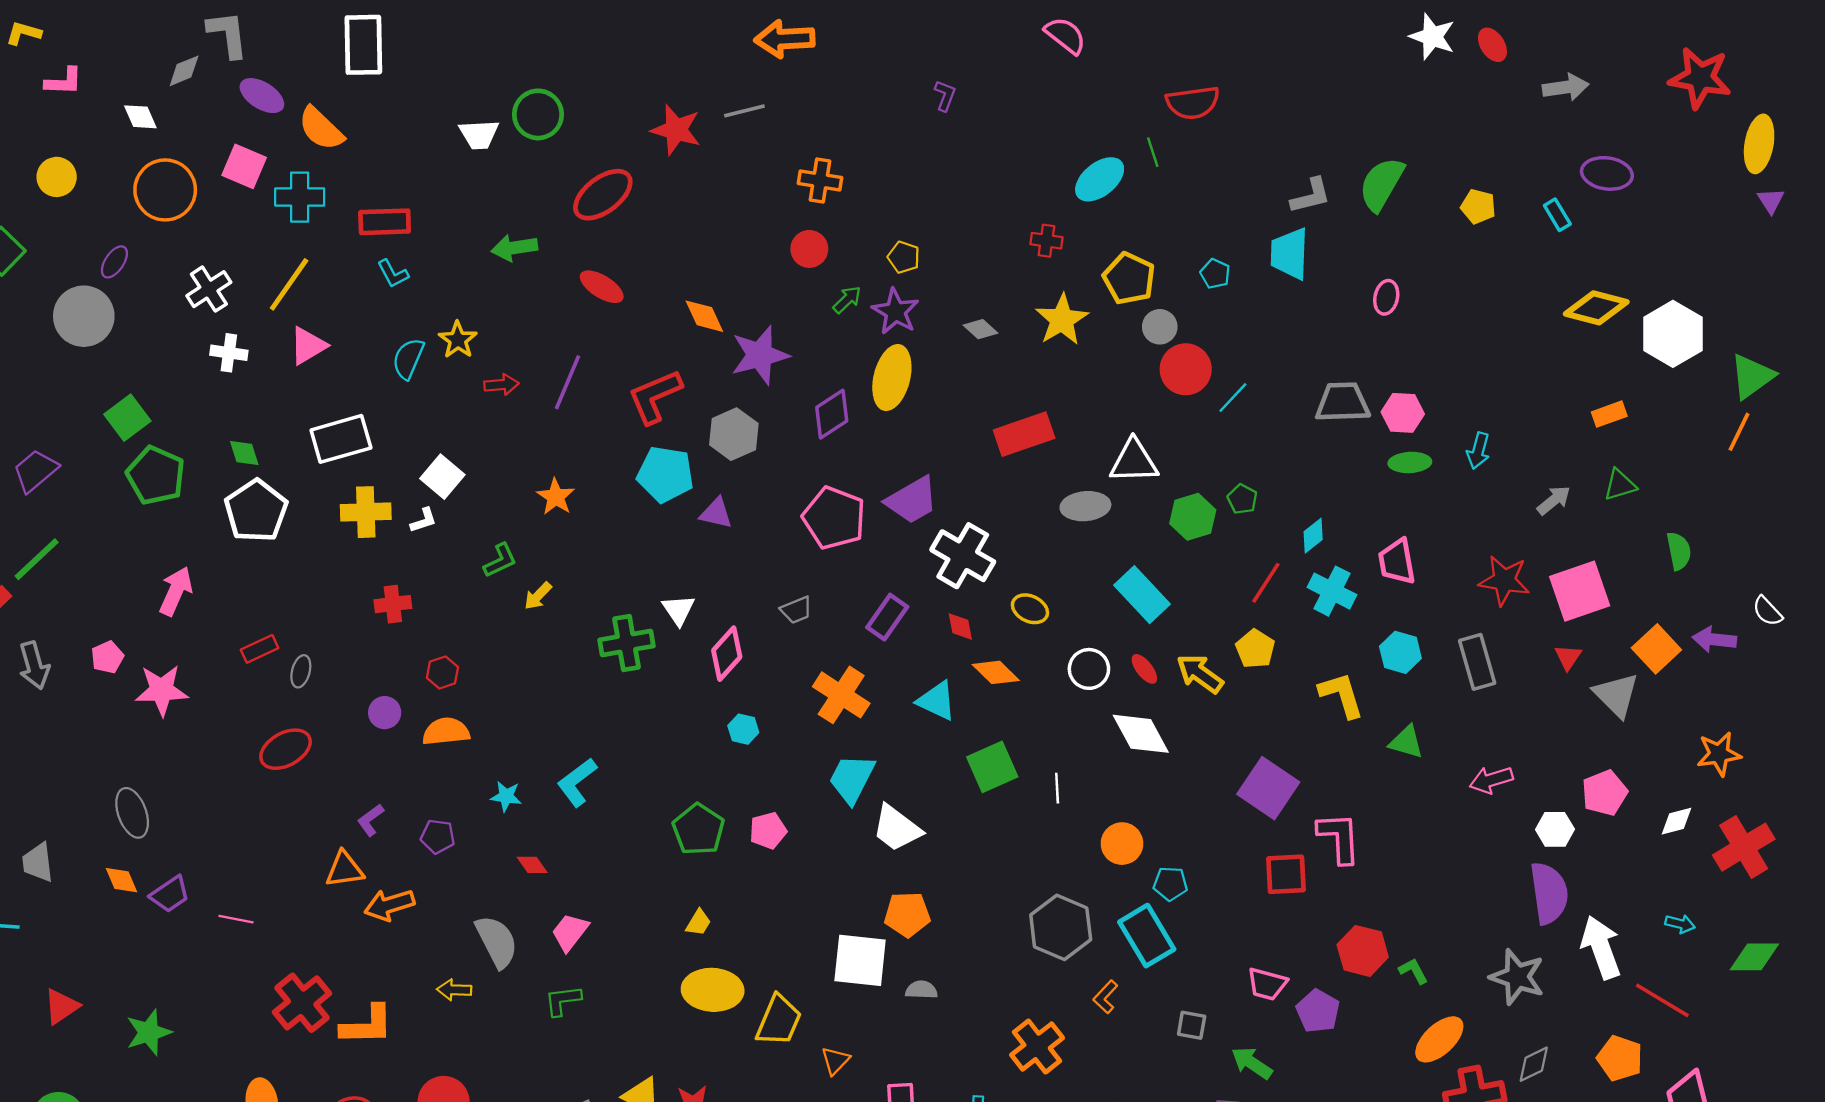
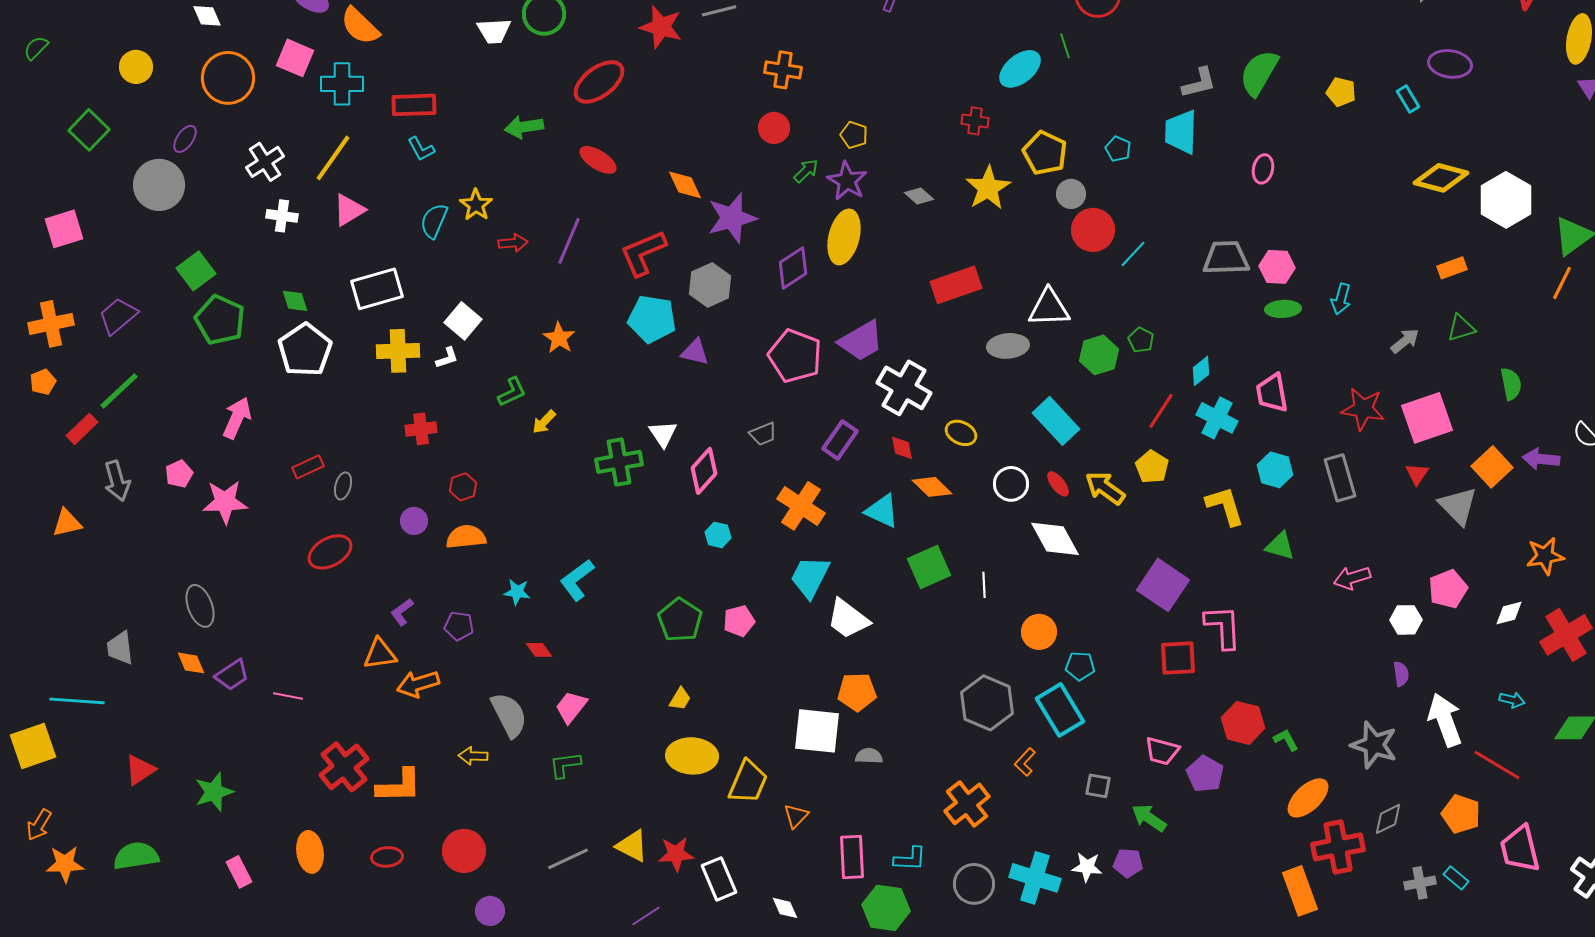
purple semicircle: (1549, 893) -> (1401, 674), size x0.5

